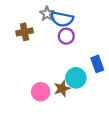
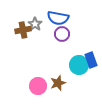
gray star: (47, 14) -> (35, 24), moved
cyan circle: (76, 78) -> (79, 65), moved

